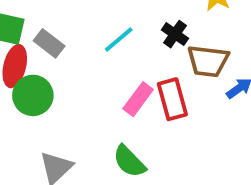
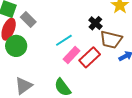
cyan line: (119, 40) -> (64, 40), moved
red rectangle: (172, 99) -> (90, 57), turned 55

